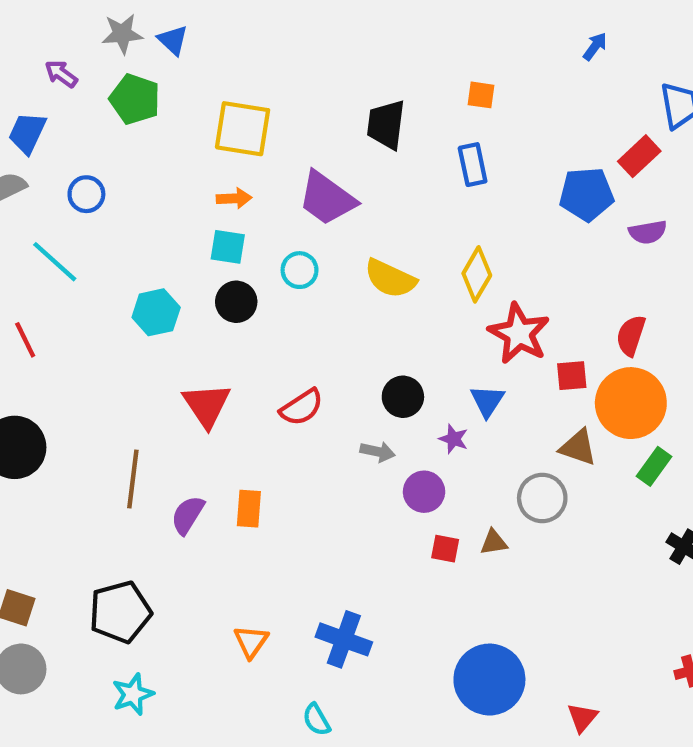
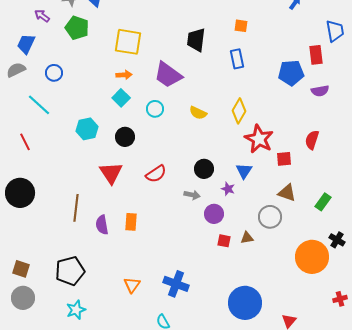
red rectangle: (639, 156) -> (316, 55), turned -54
cyan square: (228, 247) -> (121, 98), turned 36
yellow semicircle: (390, 279) -> (198, 113), size x0.7
black circle: (236, 302) -> (125, 137), moved
orange circle: (631, 403) -> (312, 257), moved
purple semicircle: (188, 515) -> (102, 225), turned -42

